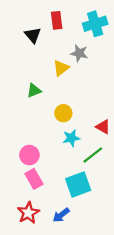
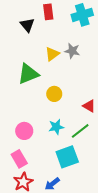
gray star: (79, 53) -> (72, 51), moved
green triangle: (34, 91) -> (28, 74), size x1.6
cyan star: (71, 138) -> (56, 127), moved
pink rectangle: (34, 179) -> (19, 159), moved

